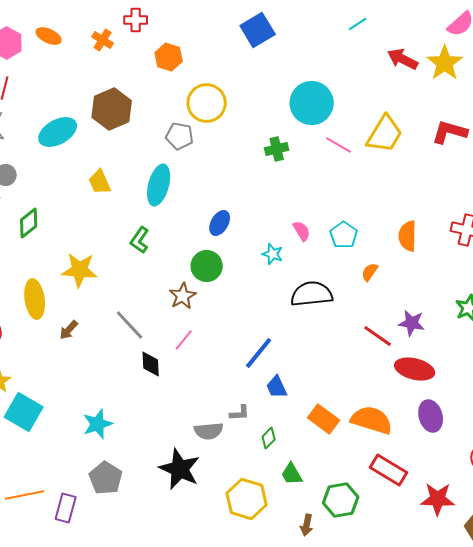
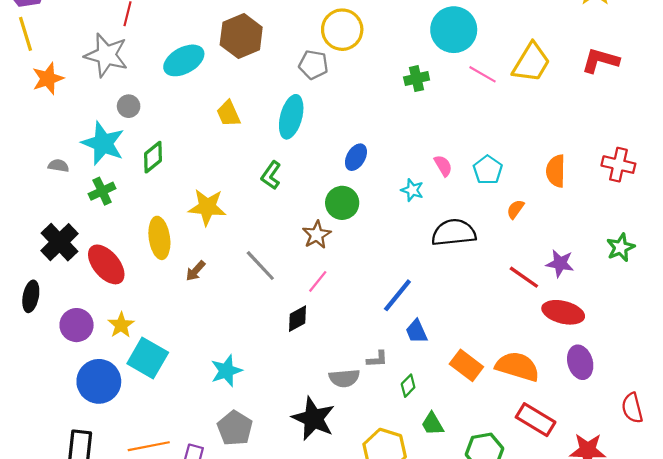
black diamond: (151, 364) -> (298, 319), moved, turned 64

